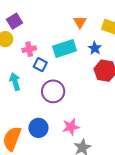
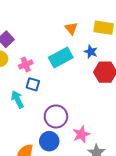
blue square: (40, 65) -> (33, 84), moved
purple circle: (53, 91) -> (56, 116), moved

